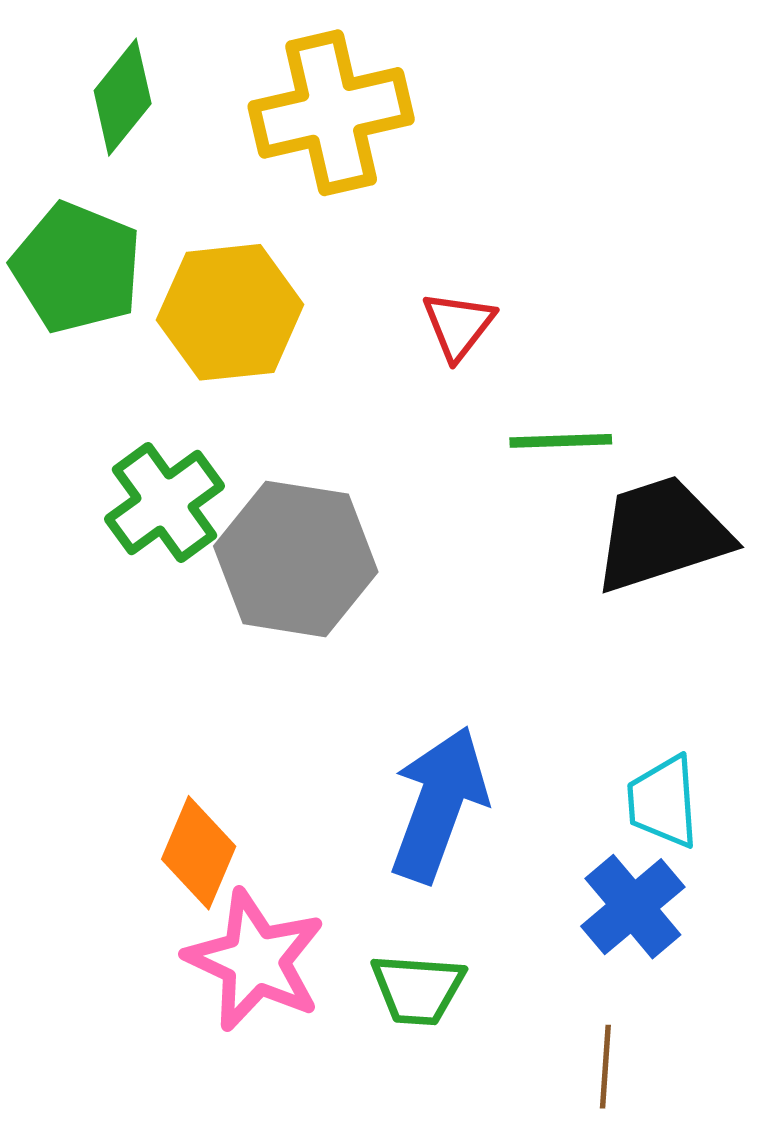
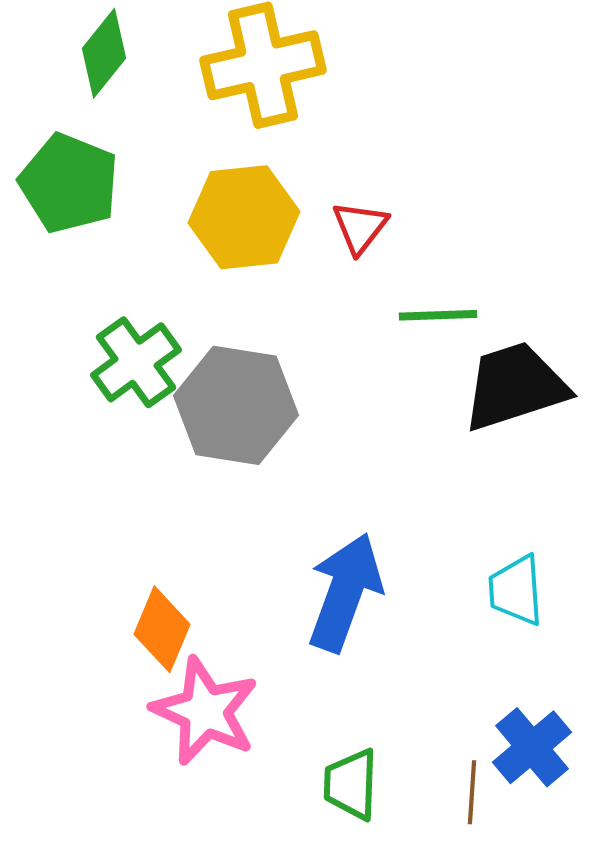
yellow hexagon: (230, 312) -> (244, 217), moved
blue cross: (633, 907) -> (532, 747), moved
green trapezoid: (418, 989) -> (351, 784), moved, turned 88

